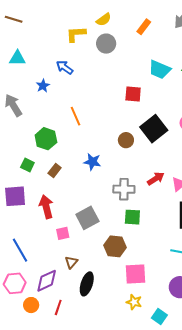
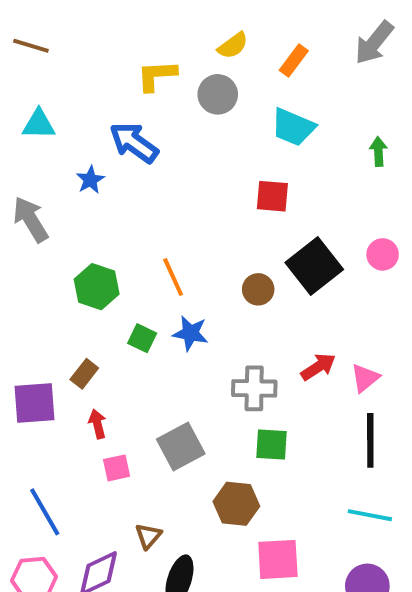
yellow semicircle: (104, 20) -> (233, 46), moved
blue arrow: (65, 67) -> (134, 143), size x1.4
cyan trapezoid: (160, 69) -> (293, 127), moved
orange line: (75, 116) -> (173, 277), moved
green square: (27, 165) -> (142, 338), moved
brown rectangle: (55, 171) -> (84, 374), moved
red arrow: (46, 207) -> (97, 424), size x0.6
pink square: (63, 233) -> (117, 468), moved

